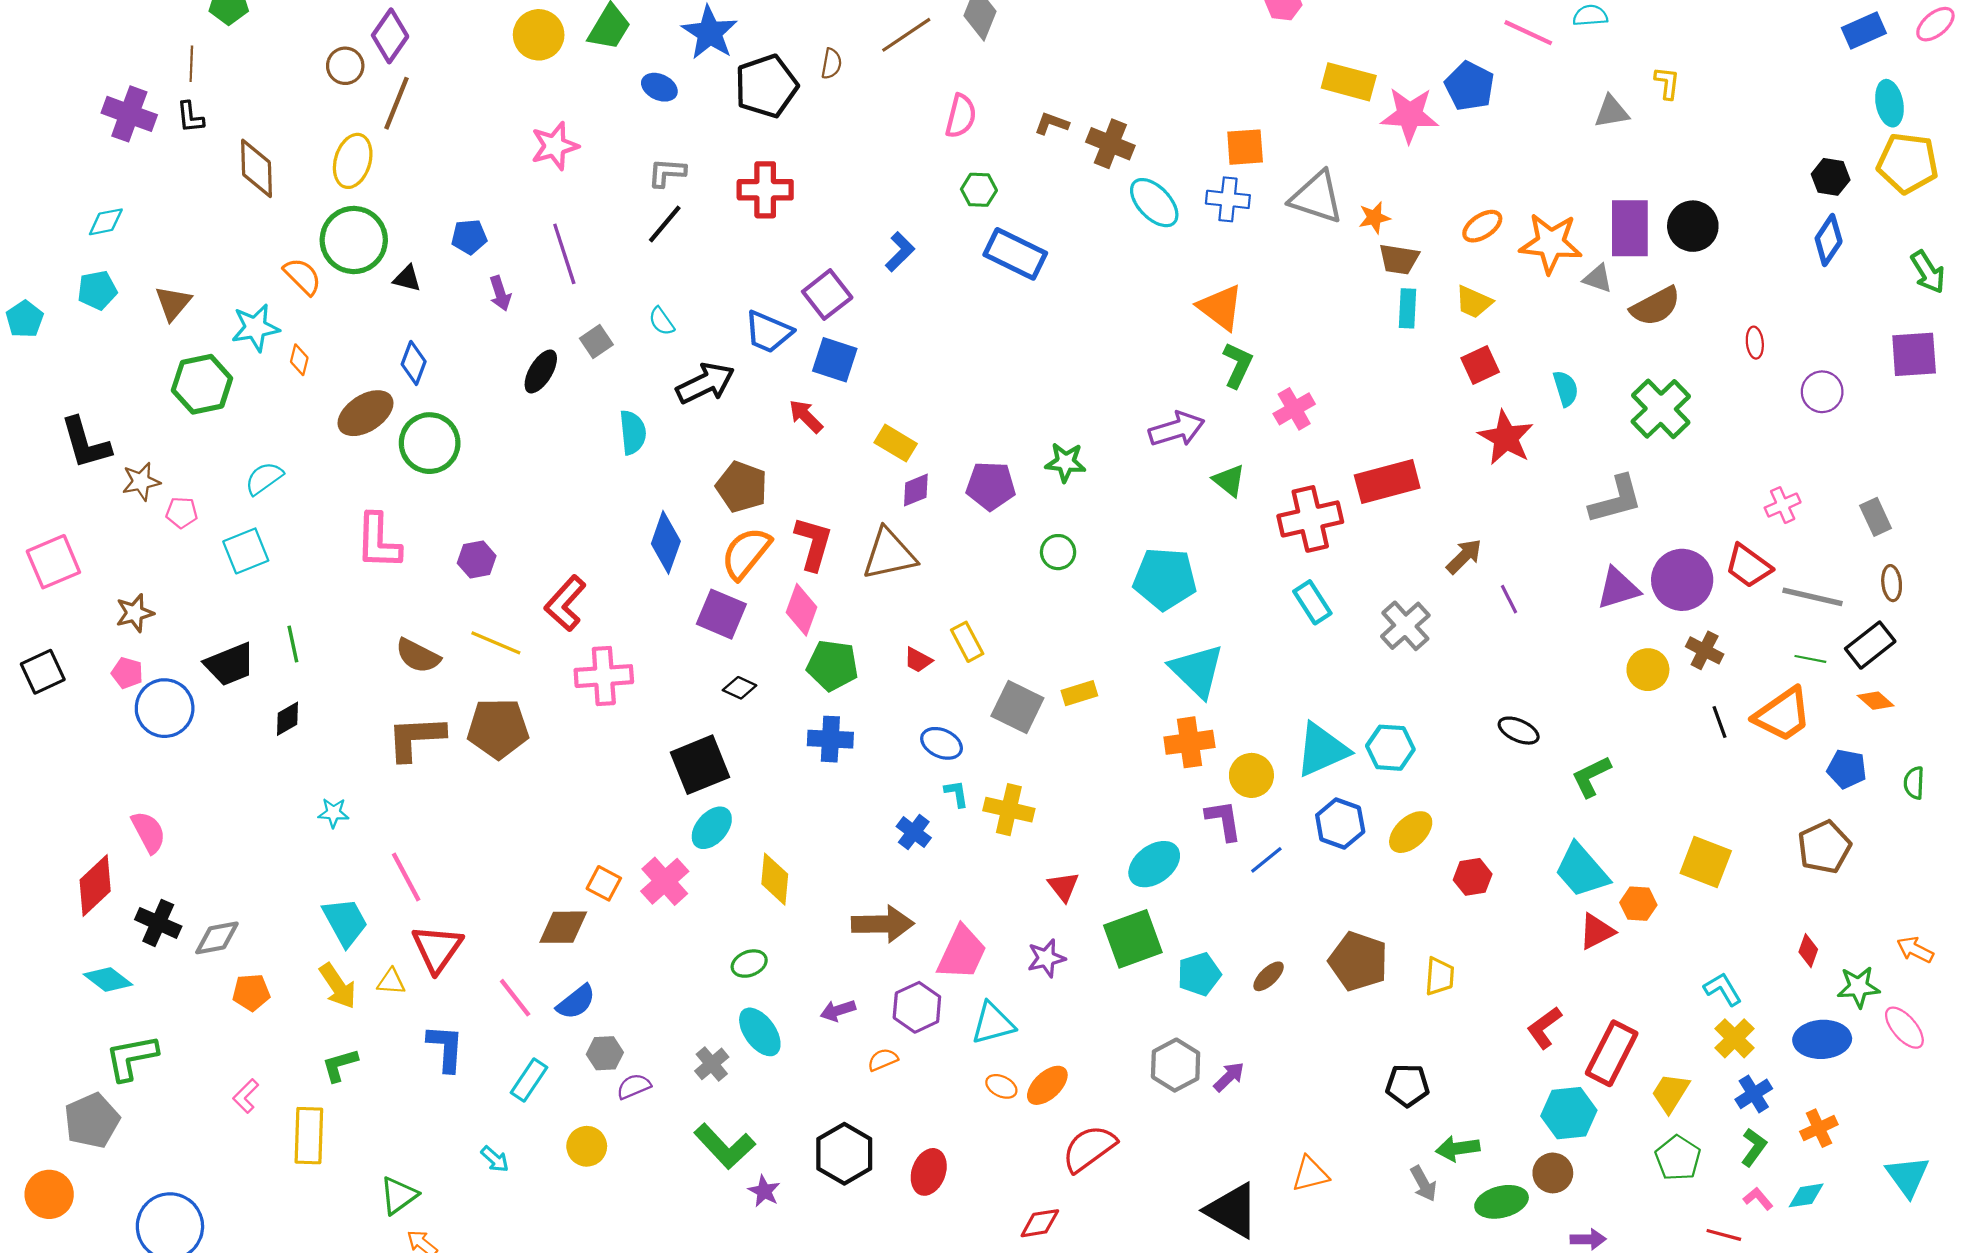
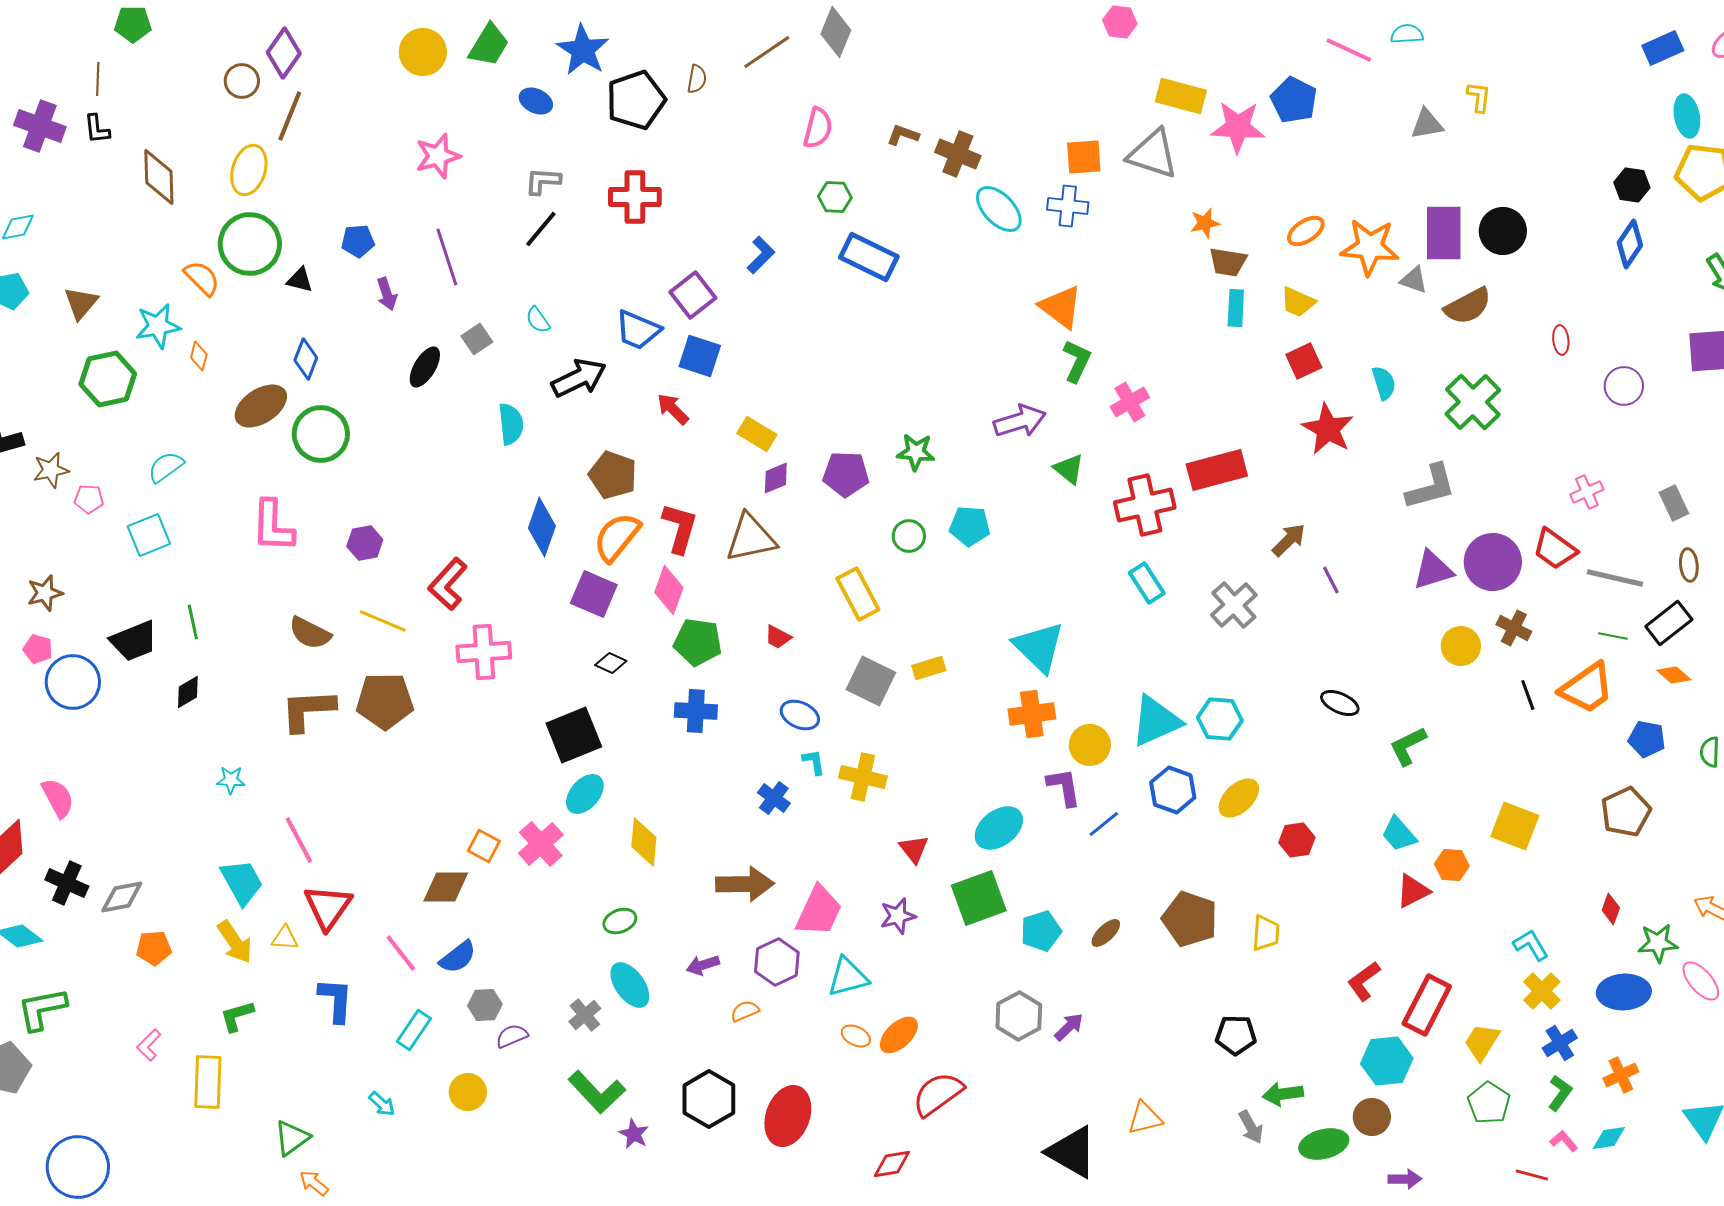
gray triangle: (1317, 197) -> (1153, 154), moved
cyan pentagon: (1165, 579) -> (970, 526), moved, size x0.7
yellow rectangle: (967, 642) -> (858, 594), moved, size x1.4
cyan trapezoid: (1582, 871) -> (1399, 834), size x0.7
red ellipse: (929, 1172) -> (788, 1116), size x1.4

